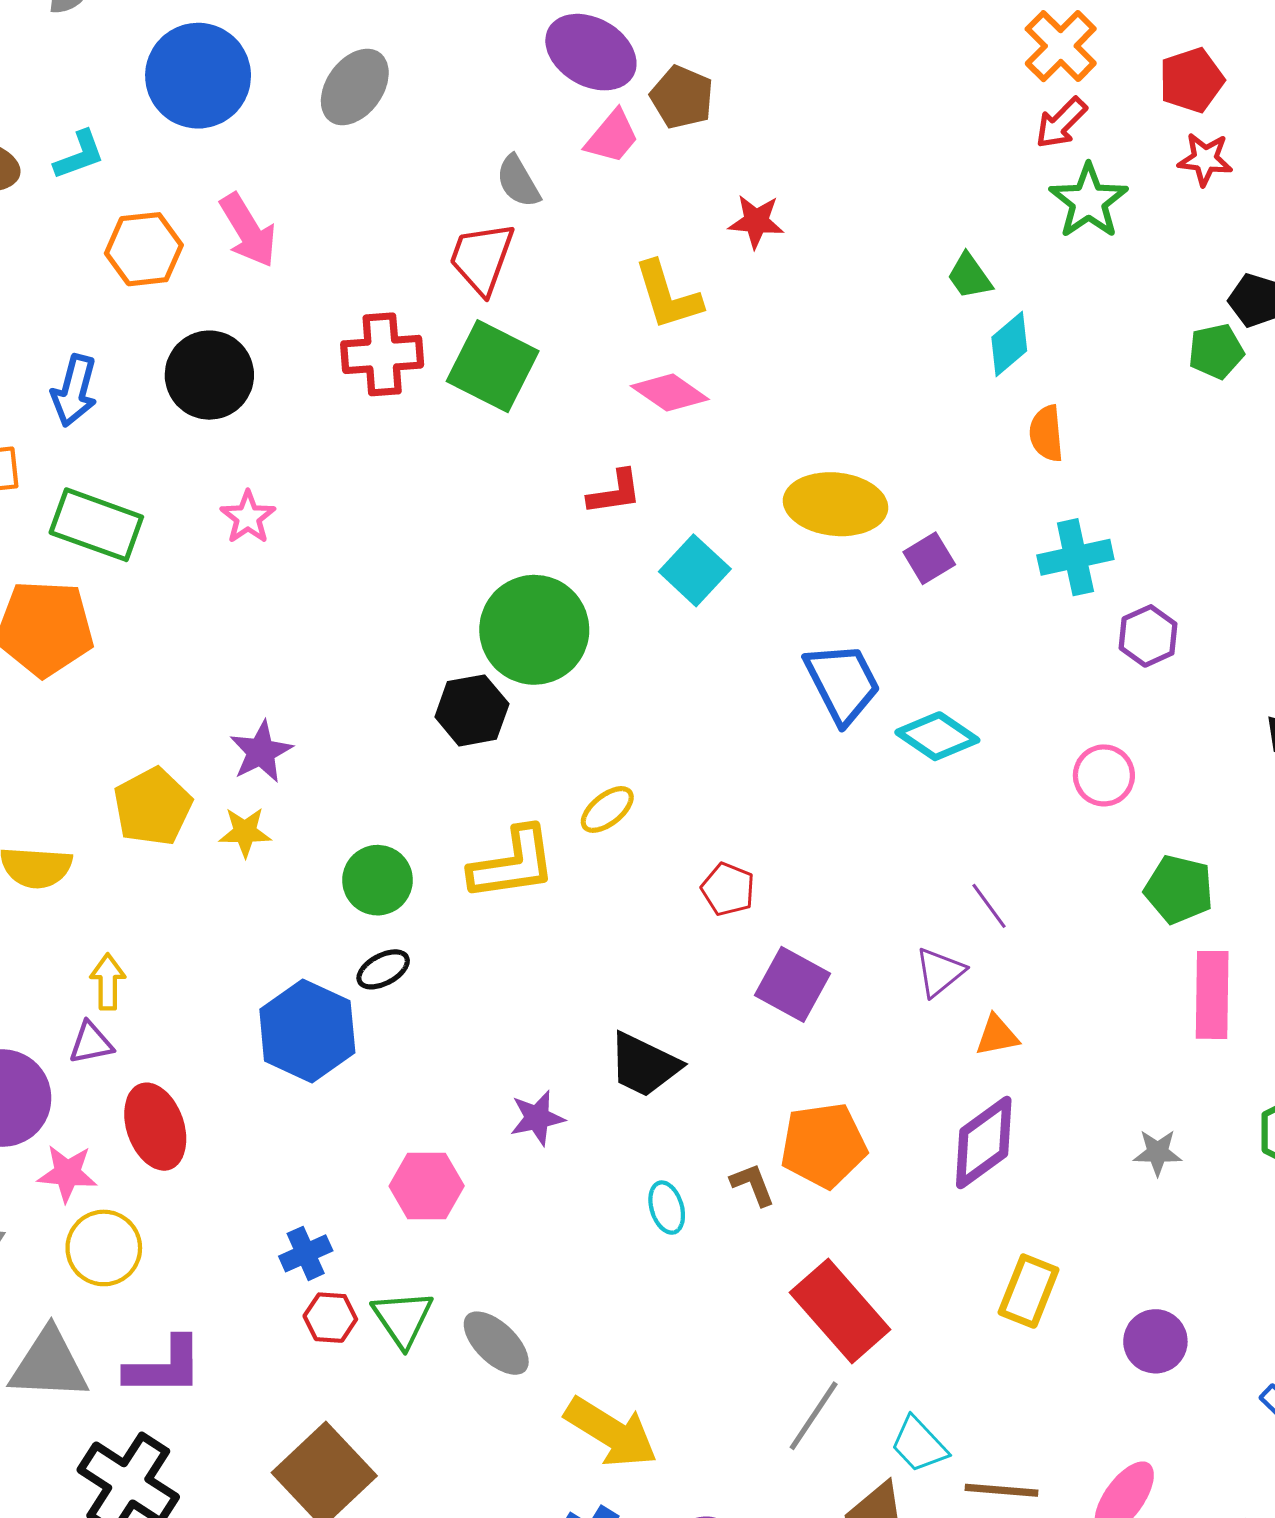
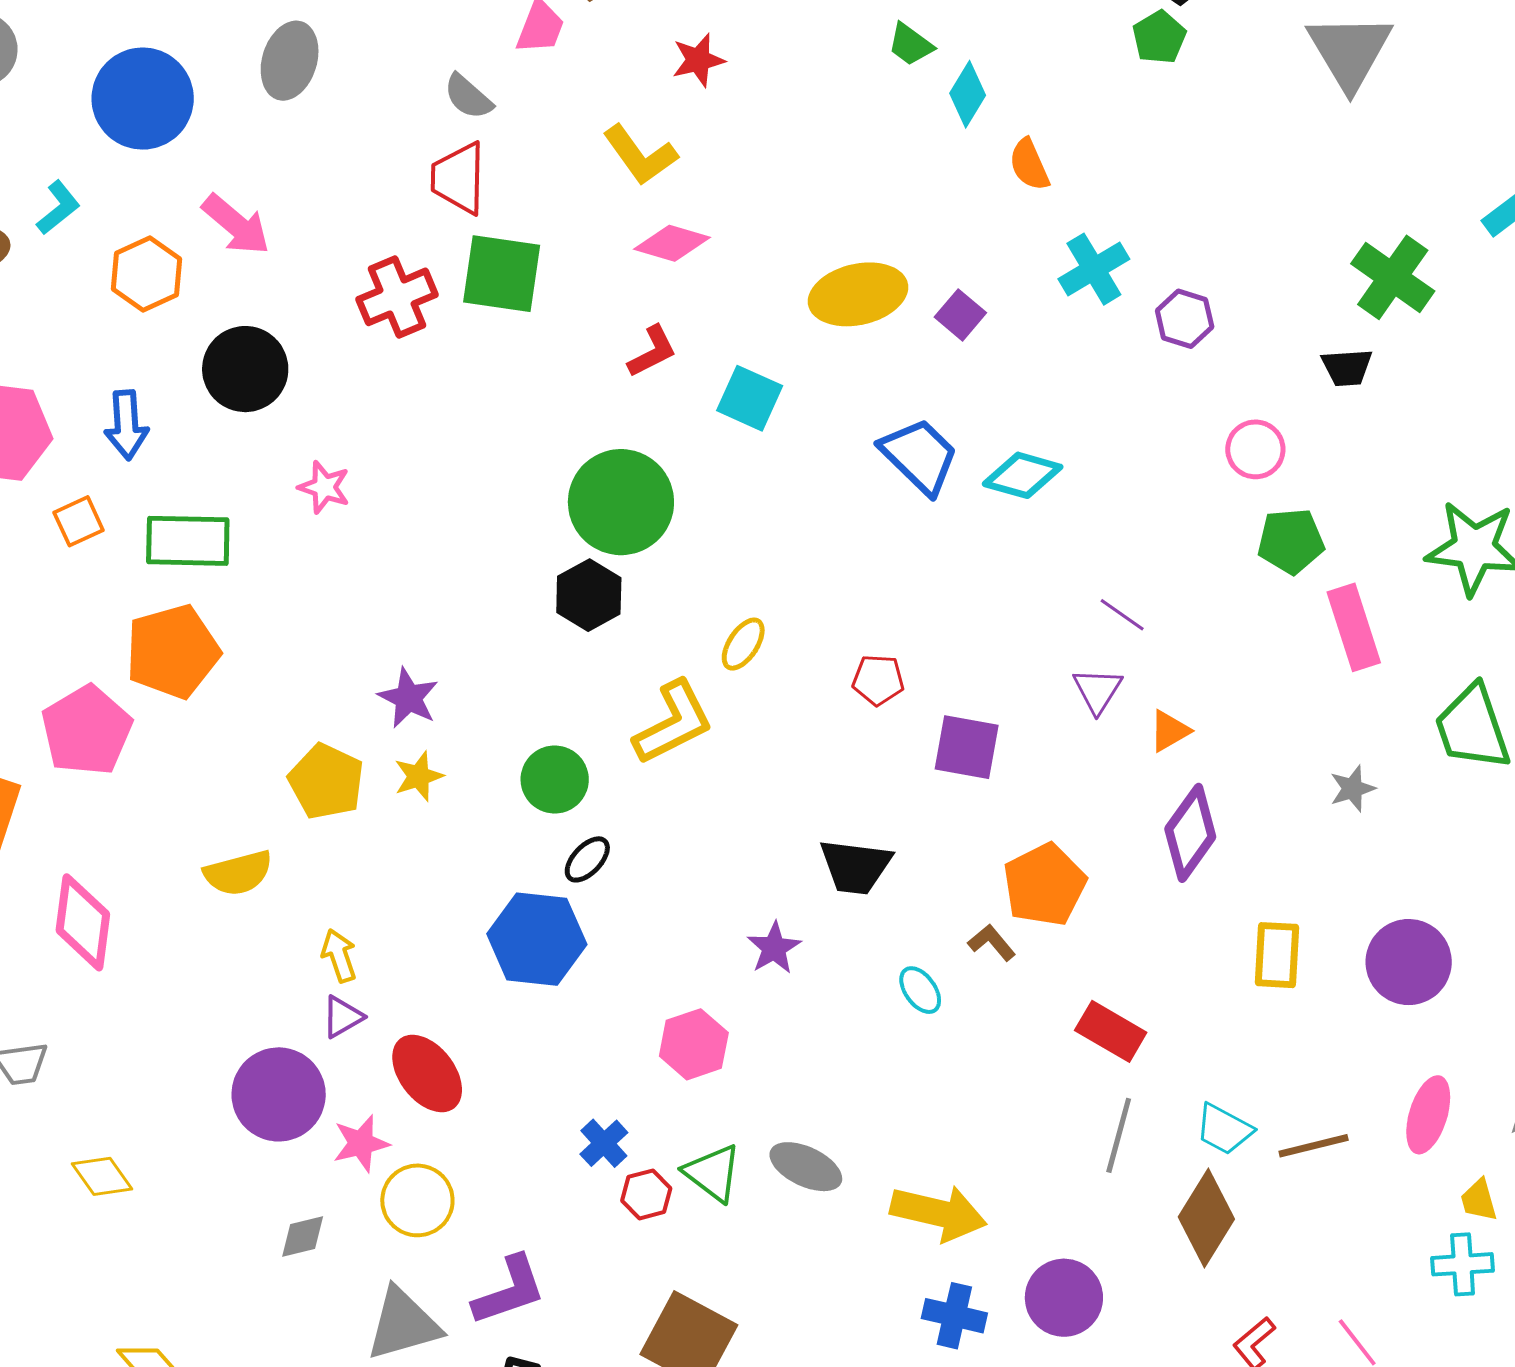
pink circle: (1104, 775) -> (1255, 449), moved
red rectangle: (840, 1311) -> (1111, 1031), size x0.7
purple circle: (1155, 1341) -> (1409, 962), size x1.4

